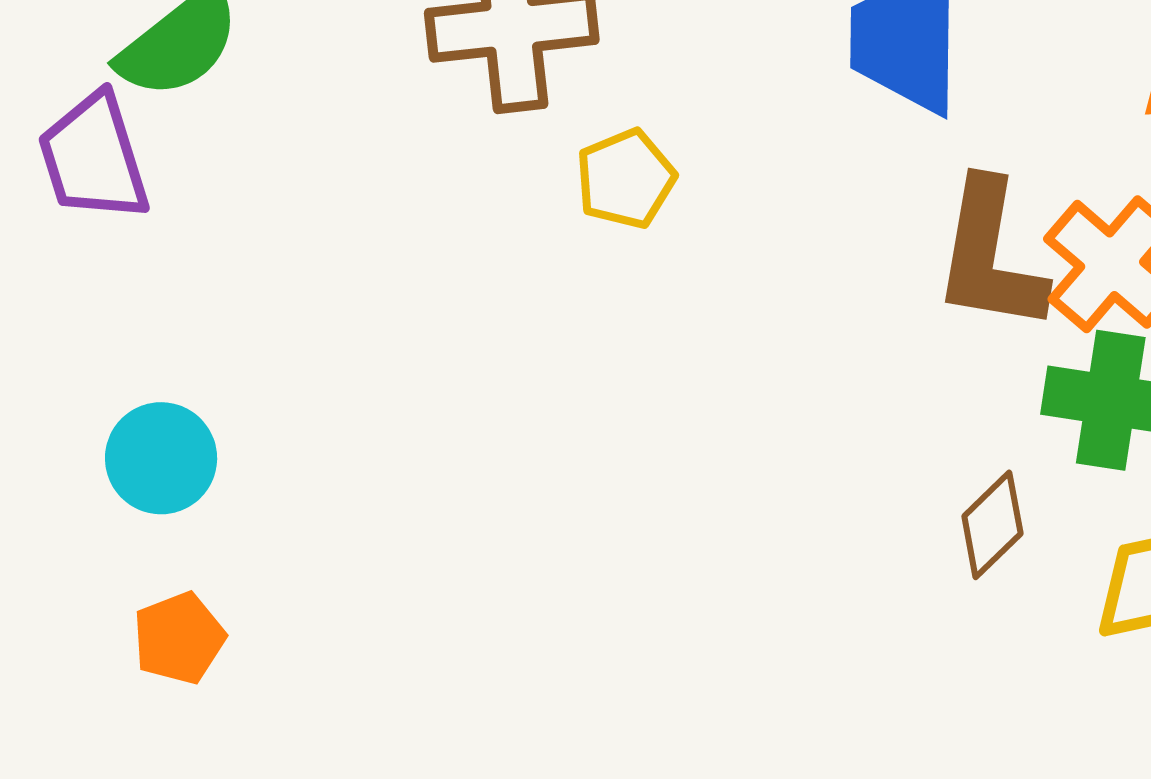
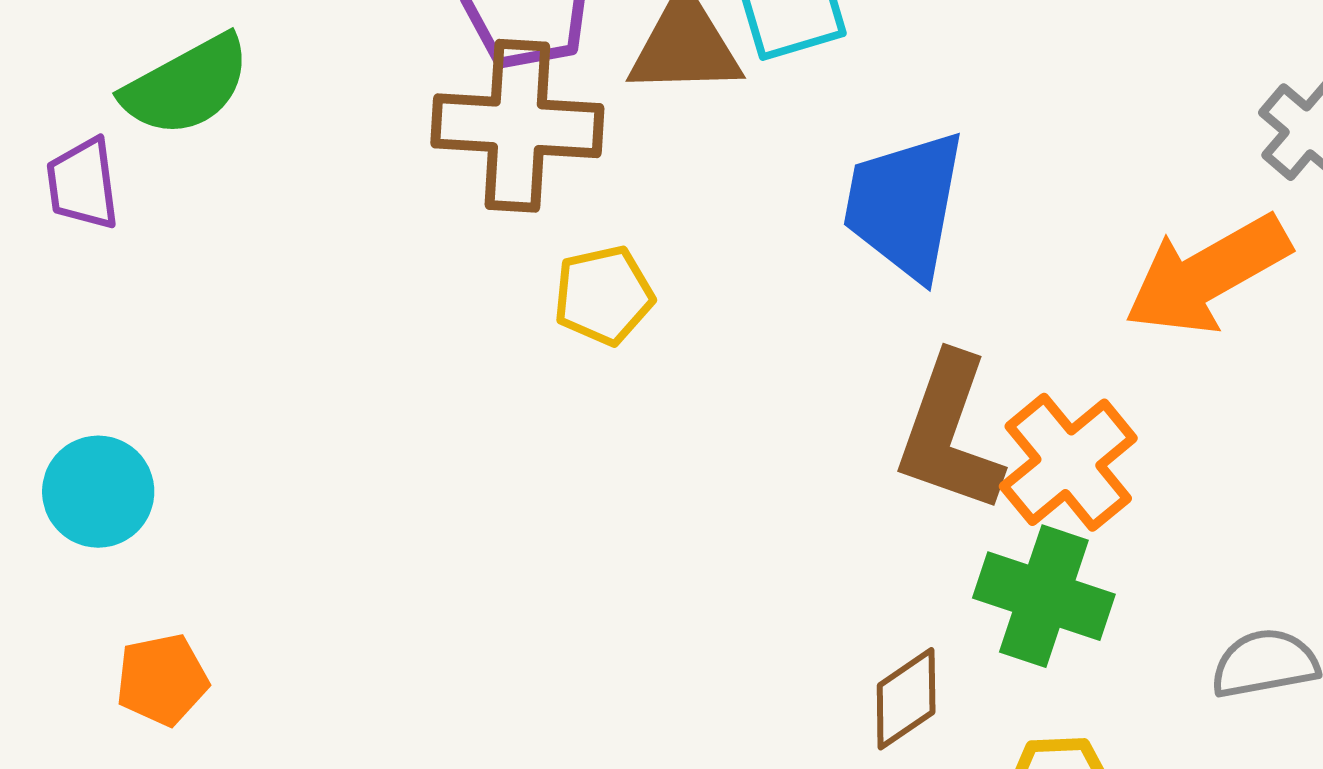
purple trapezoid: (93, 158) -> (83, 184), size x0.7
orange pentagon: (179, 638) -> (162, 680), moved

